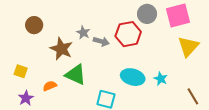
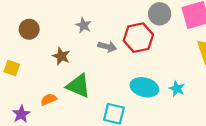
gray star: (83, 33) -> (83, 25), moved
brown star: (61, 49) -> (61, 56), size x0.7
yellow square: (21, 71) -> (12, 68), moved

